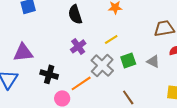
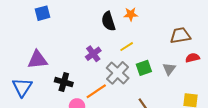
black semicircle: (75, 14) -> (108, 21), moved
gray triangle: (153, 61) -> (169, 69), turned 40

